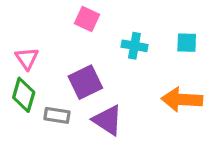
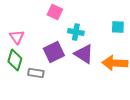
cyan cross: (134, 46) -> (76, 32), moved
purple triangle: (108, 120) -> (84, 54), moved

